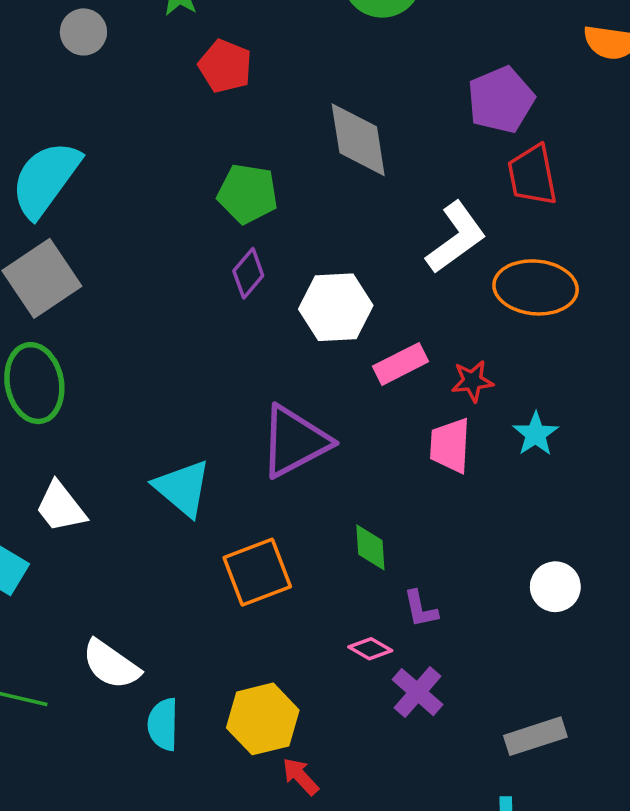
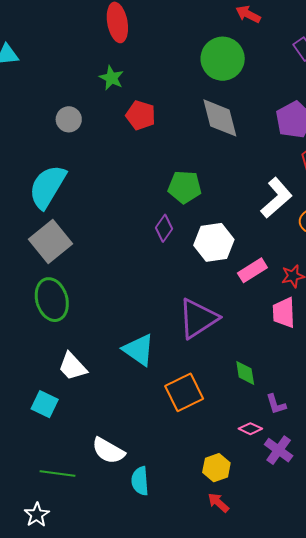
gray circle: (83, 32) -> (69, 119), moved
gray diamond: (358, 140) -> (220, 118), moved
green pentagon: (248, 194) -> (185, 187), moved
yellow hexagon: (263, 719) -> (216, 468), moved, size x0.7

